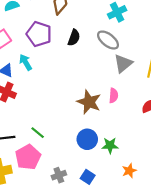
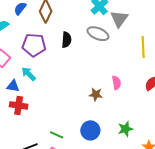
gray triangle: (123, 64) -> (119, 19), moved
brown star: (89, 102) -> (96, 94), size x0.6
blue circle: (87, 139) -> (90, 130), moved

